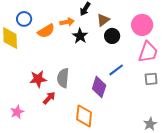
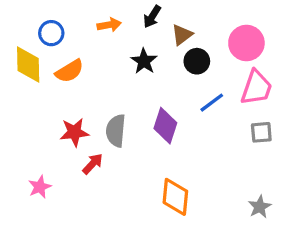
orange arrow: (67, 22) -> (109, 25), moved
orange semicircle: (46, 31) -> (69, 71), moved
blue line: (116, 70) -> (212, 103), moved
purple diamond: (99, 87) -> (165, 126), moved
orange diamond: (84, 116) -> (175, 197), moved

